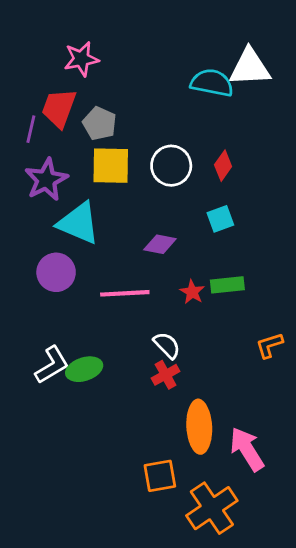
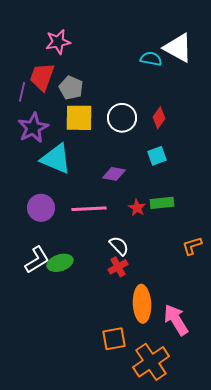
white triangle: (250, 67) -> (178, 48), turned 32
cyan semicircle: (212, 83) -> (151, 59), size x0.7
purple circle: (56, 272) -> (41, 208), moved

